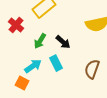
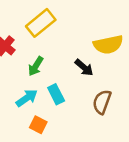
black arrow: (63, 42) -> (84, 67), moved
orange square: (22, 83) -> (38, 125), moved

